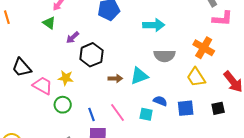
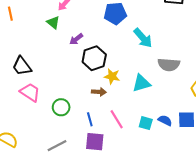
cyan arrow: (154, 25) -> (143, 38), moved, turned 45
yellow star: (66, 78) -> (112, 76), moved
brown arrow: (115, 78) -> (99, 92), moved
pink trapezoid: (43, 86) -> (30, 92), moved
blue semicircle: (160, 101) -> (165, 120), moved

